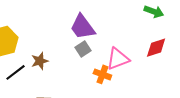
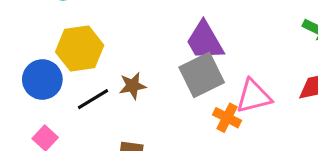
gray square: (83, 49) -> (202, 75), size x1.8

